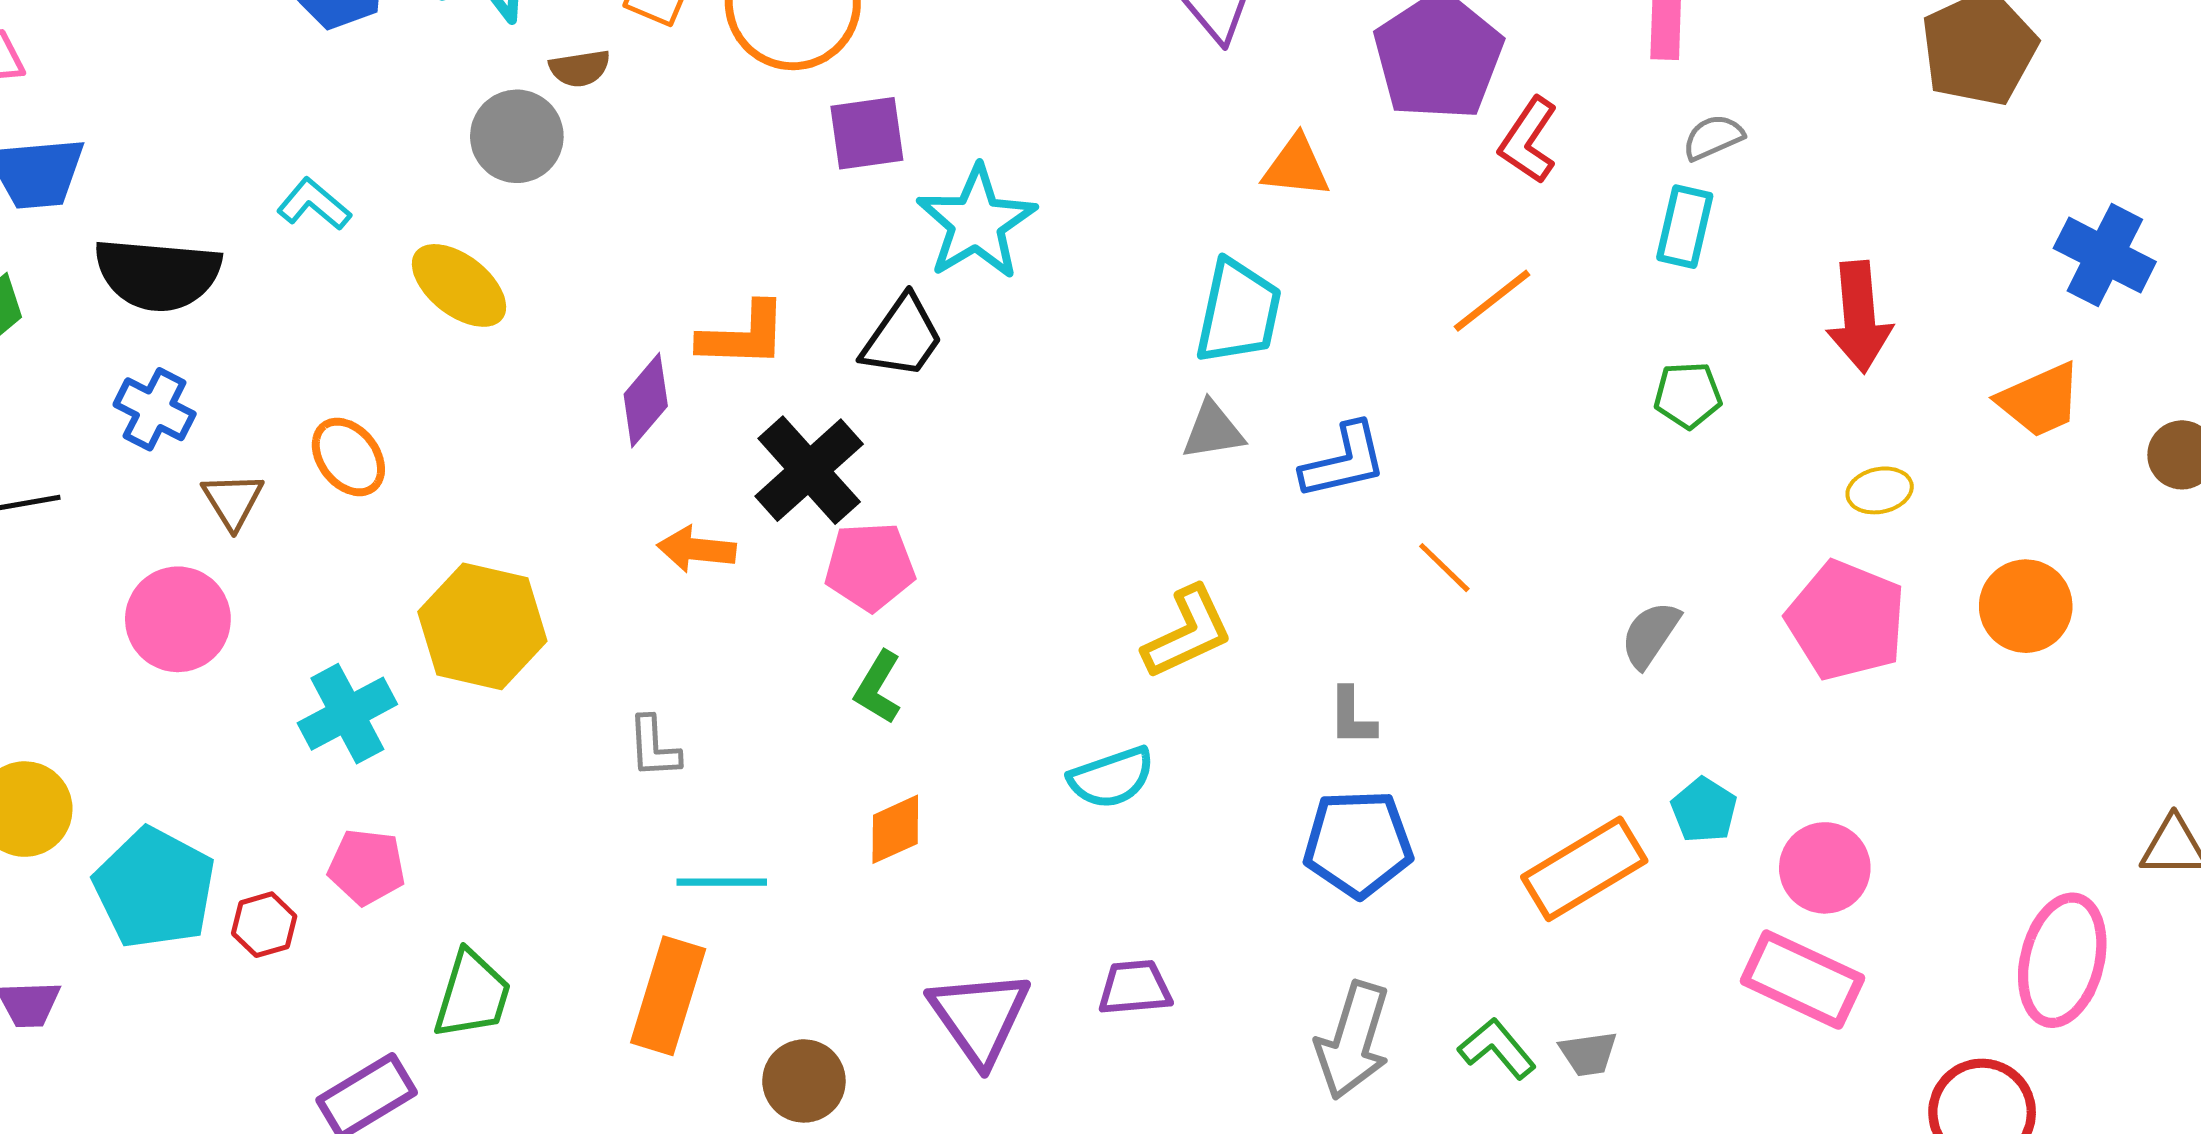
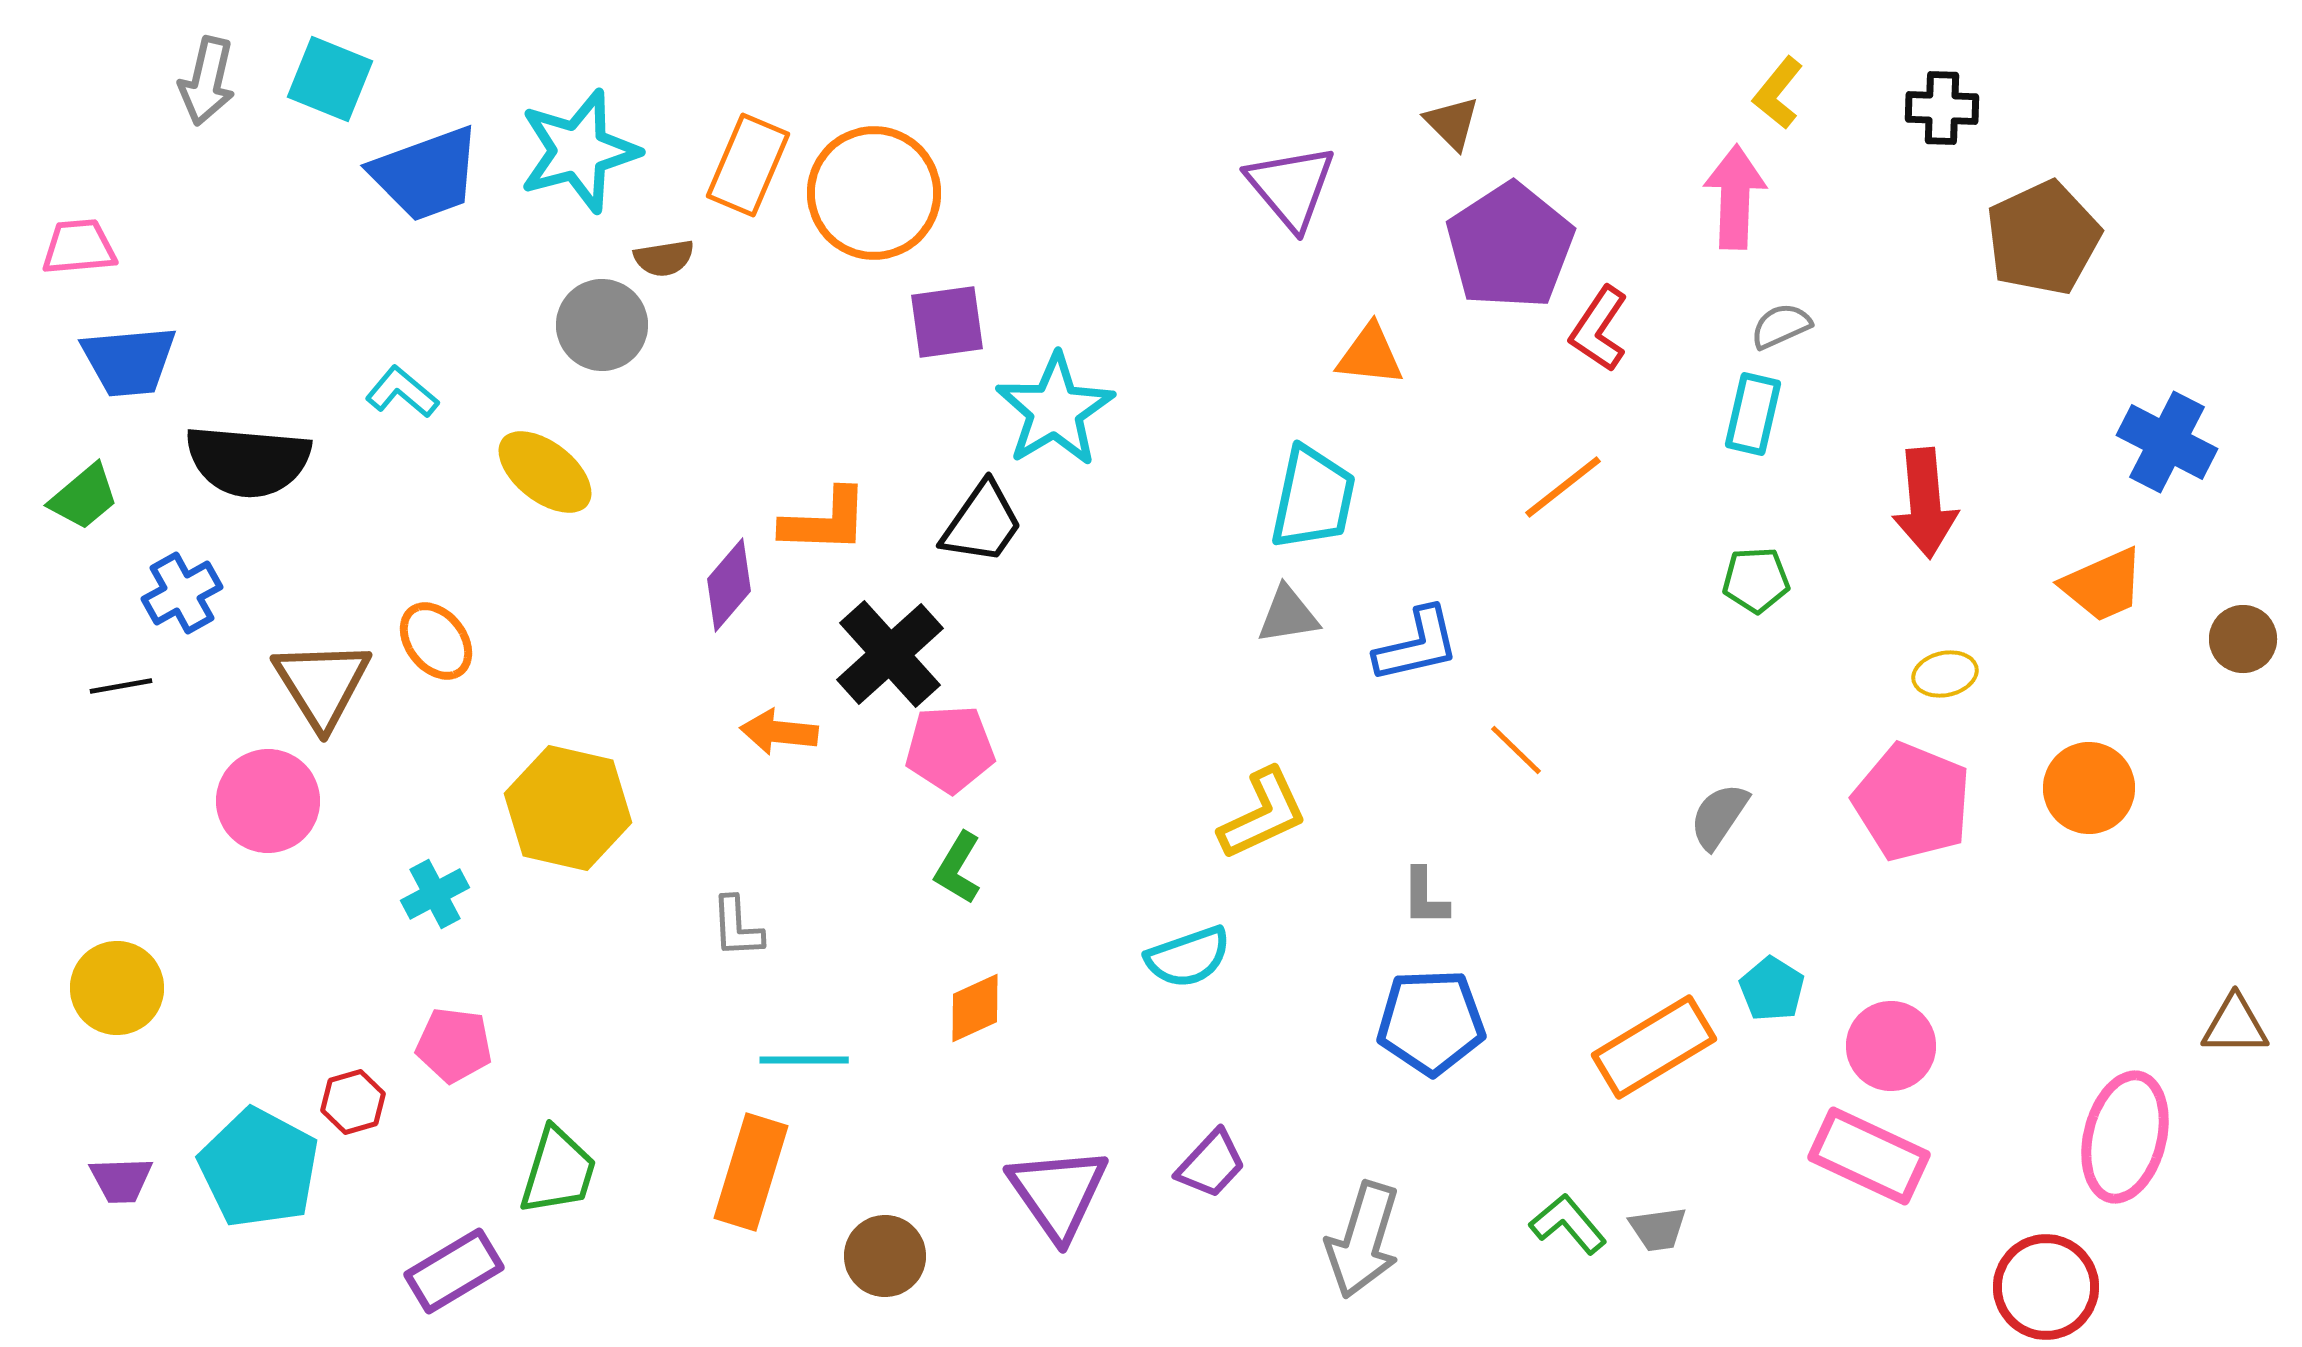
blue cross: (155, 409) -> (182, 593), moved, turned 34
brown triangle: (233, 501) -> (322, 684), size x1.6
cyan cross: (347, 714) -> (435, 894), size x0.7
cyan pentagon: (155, 888) -> (259, 1168), moved
purple trapezoid: (1135, 988) -> (1211, 1164), turned 138
gray arrow: (1353, 1040) -> (1363, 1240), moved

